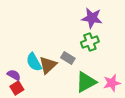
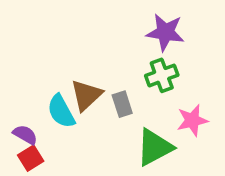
gray rectangle: (68, 58) -> (122, 104), turned 40
brown triangle: (48, 65) -> (86, 95), moved
pink star: (112, 83) -> (192, 120), moved

